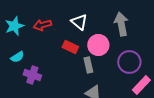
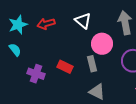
red rectangle: (70, 47) -> (65, 67), moved
cyan semicircle: (17, 57) -> (15, 50), moved, turned -96

